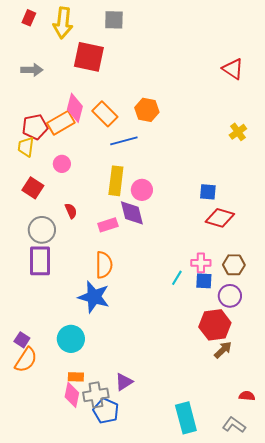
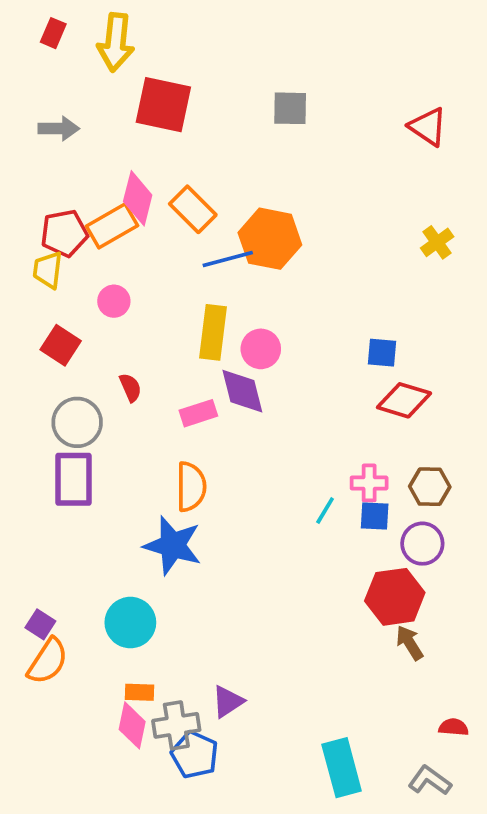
gray square: (114, 20) -> (290, 108), moved
orange hexagon: (147, 110) -> (270, 239), moved, size x1.4
brown arrow: (223, 350) -> (410, 643), turned -78

